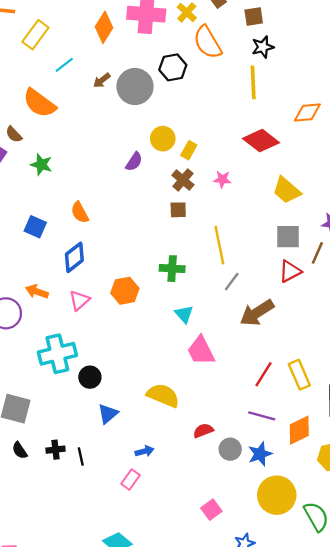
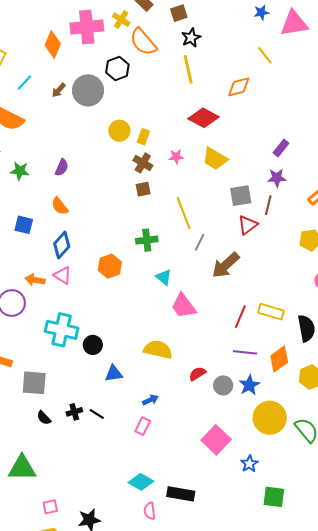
purple semicircle: (134, 162) -> (62, 167), moved
yellow trapezoid: (287, 190) -> (215, 159), moved
pink triangle: (79, 300) -> (63, 275), moved, turned -36
cyan cross: (57, 354) -> (62, 330), turned 36
yellow rectangle: (299, 375) -> (271, 312), turned -40
blue triangle: (108, 414) -> (114, 373), turned 42
black line: (81, 457) -> (97, 414), turned -35
pink square: (211, 510) -> (216, 440), size x1.6

